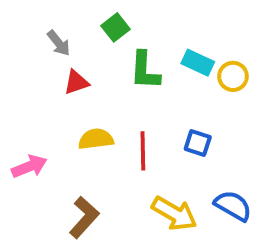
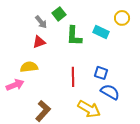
gray arrow: (59, 43) -> (41, 22), moved
yellow circle: (233, 76) -> (122, 18), moved
yellow semicircle: (96, 139) -> (29, 67), moved
blue semicircle: (233, 206) -> (110, 92), moved

